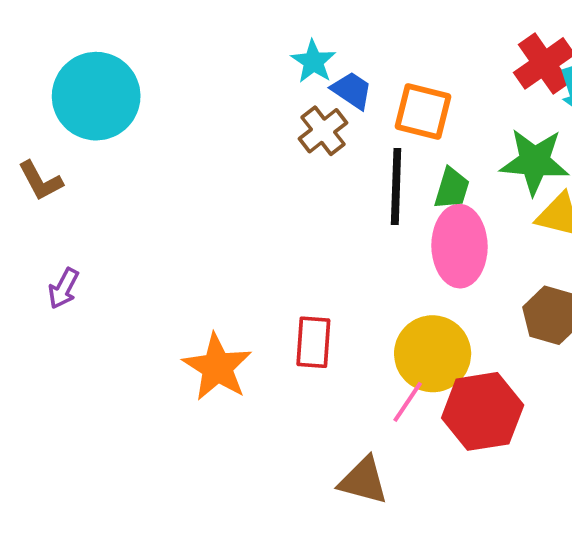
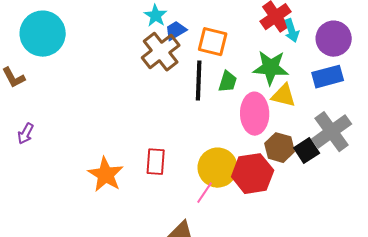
blue trapezoid: (352, 90) -> (176, 31), turned -65
brown cross: (323, 131) -> (161, 52), size x1.5
pink ellipse: (459, 246) -> (255, 114), moved
red hexagon: (483, 411) -> (253, 174), moved

